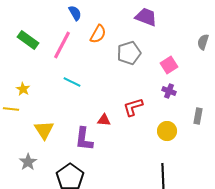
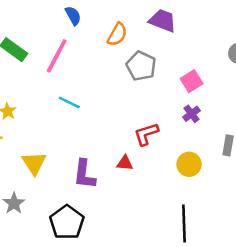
orange semicircle: (98, 34) -> (117, 34), moved
gray pentagon: (129, 53) -> (141, 66), turned -30
purple cross: (169, 91) -> (192, 114), turned 32
red triangle: (104, 120) -> (125, 163), moved

